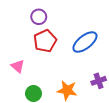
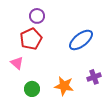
red pentagon: (45, 41) -> (31, 39), moved

